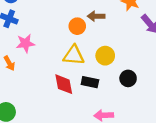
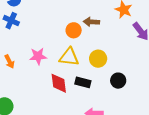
pink star: (25, 43) -> (38, 56), moved

